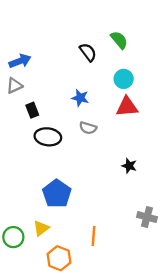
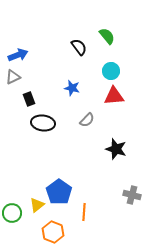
gray semicircle: (88, 128) -> (87, 120), moved, turned -63
black star: (129, 166) -> (116, 149), size x1.5
blue pentagon: (57, 194) -> (59, 192), moved

